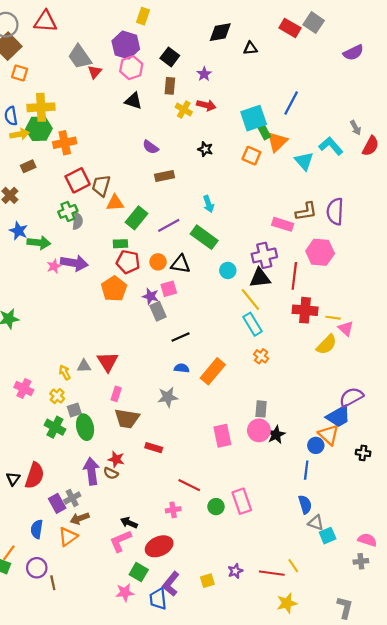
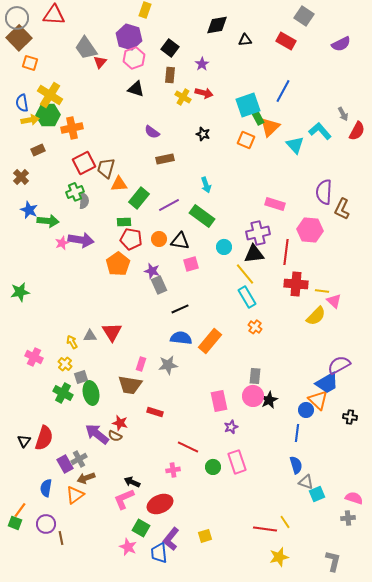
red rectangle: (290, 28) -> (286, 41), moved
yellow cross: (41, 107) -> (50, 95), turned 35
brown L-shape: (306, 211) -> (342, 209), moved, turned 125
pink square: (169, 289) -> (191, 264), moved
blue semicircle: (182, 368) -> (181, 338), size x1.5
pink rectangle: (116, 394) -> (141, 364), moved
purple arrow: (91, 471) -> (97, 434), turned -45
purple star: (235, 571) -> (231, 427), moved
pink star: (125, 592) -> (128, 547), turned 30

